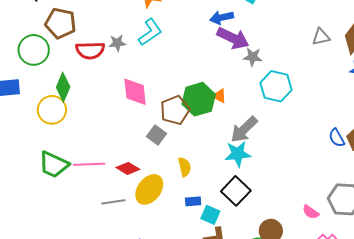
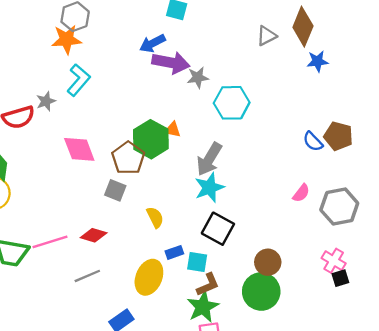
yellow ellipse: (149, 189) -> (149, 277), moved
pink semicircle: (311, 212) -> (301, 193), moved, turned -72

